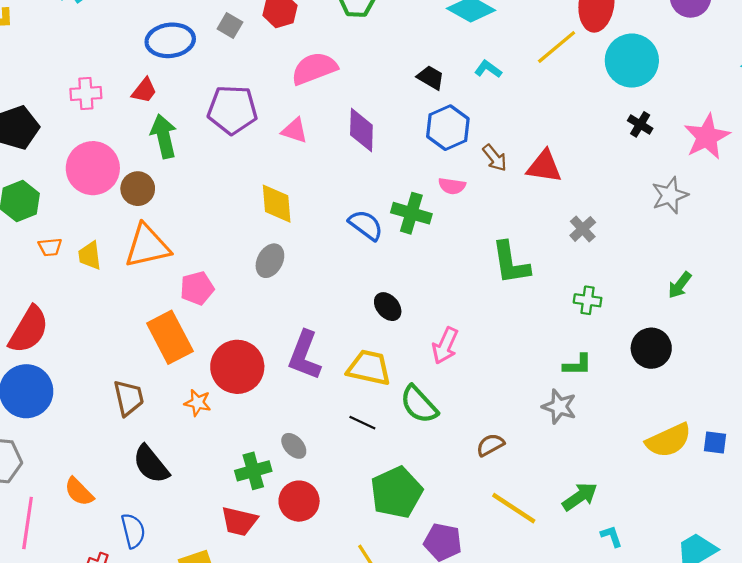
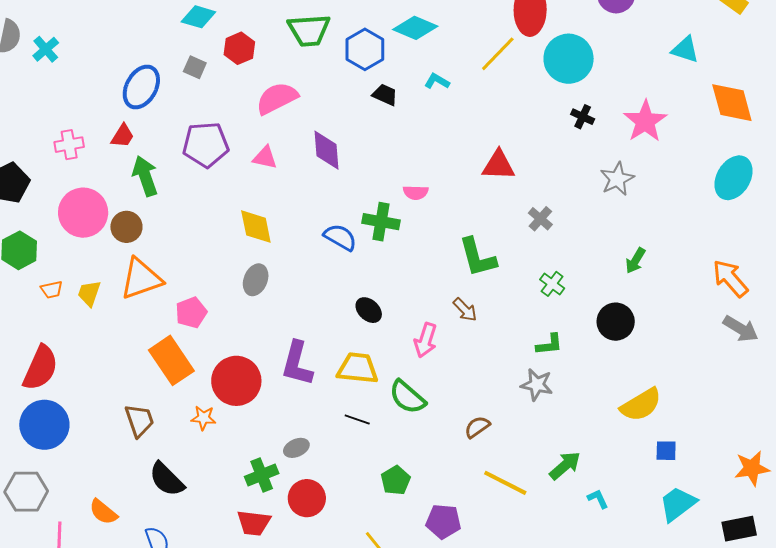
blue ellipse: (170, 40) -> (141, 87), turned -48
blue hexagon: (448, 128) -> (365, 49), moved
brown arrow: (495, 158) -> (465, 310), moved
yellow trapezoid: (90, 256) -> (89, 293), turned 32
green cross: (588, 300) -> (552, 284), turned 35
blue square: (715, 442) -> (666, 451), moved
gray ellipse: (294, 446) -> (296, 448), turned -65
green pentagon: (396, 492) -> (396, 480), size x0.6

